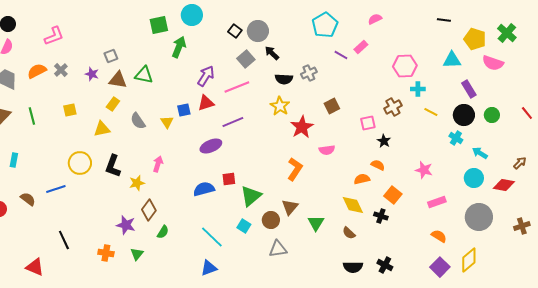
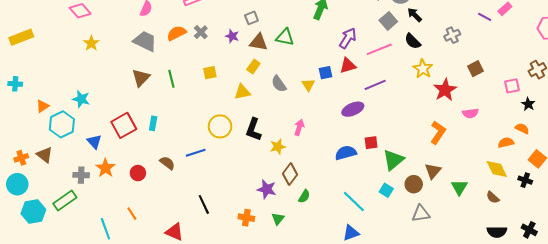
black semicircle: (284, 79) -> (413, 41), moved, turned 42

